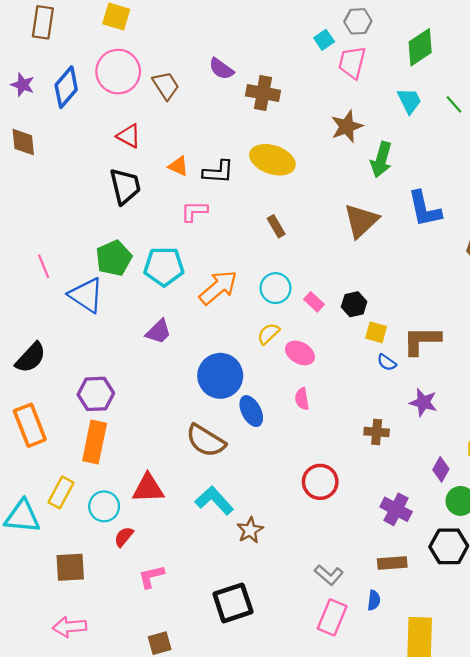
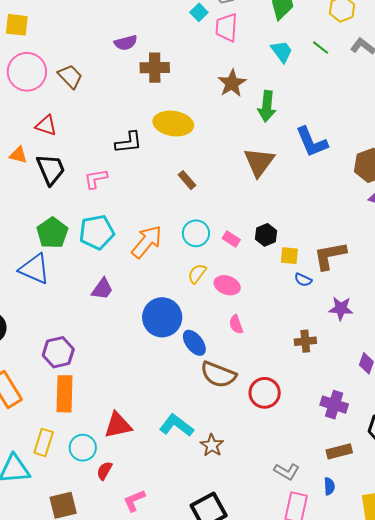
purple semicircle: (221, 69) -> (126, 43), moved, turned -40
orange triangle: (178, 166) -> (18, 155), moved
pink L-shape: (194, 211) -> (96, 179), moved
brown semicircle: (206, 441) -> (218, 375), moved

